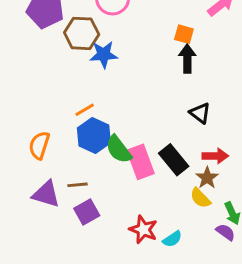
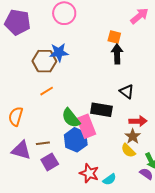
brown hexagon: (82, 33) -> (44, 61), moved
blue hexagon: (94, 135) -> (76, 140), moved
black rectangle: (174, 160) -> (101, 110), moved, turned -40

